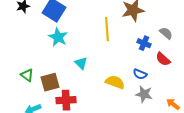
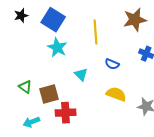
yellow line: (107, 29) -> (95, 32), moved
blue semicircle: (140, 74) -> (112, 64), moved

